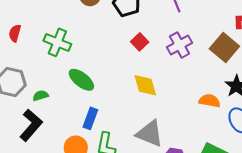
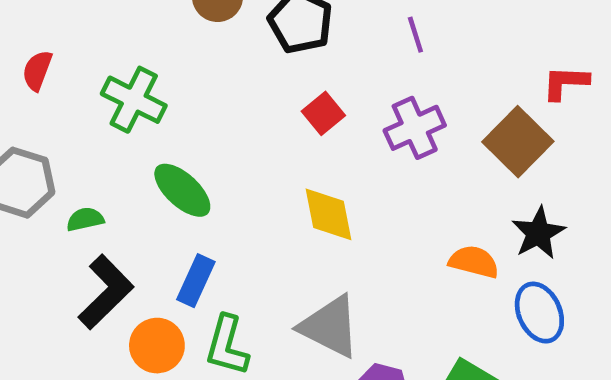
black L-shape: (31, 125) -> (106, 292), moved

